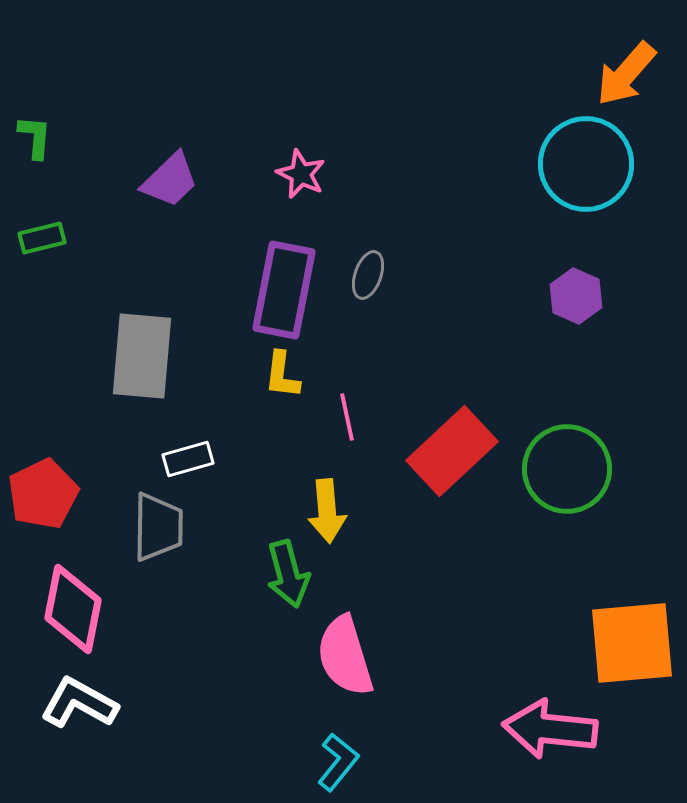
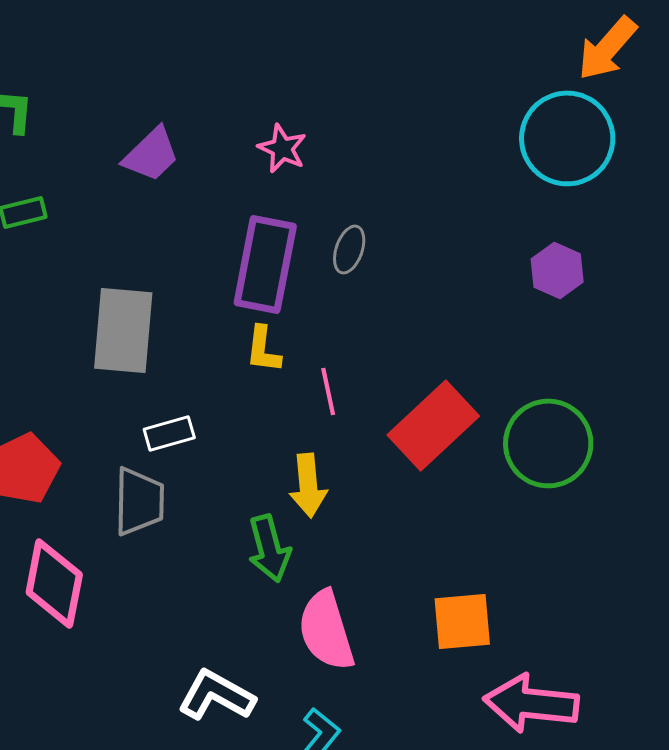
orange square: (632, 643) -> (462, 621), moved, size x0.7
white L-shape: (79, 703) -> (216, 695), moved

